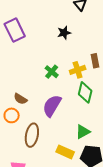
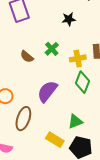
green cross: (52, 72) -> (52, 49), moved
brown semicircle: (20, 99) -> (27, 57), moved

